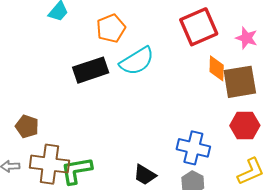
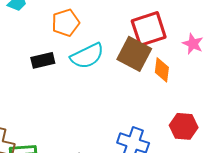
black rectangle: (91, 70) -> (43, 60), size x0.7
brown square: (240, 82) -> (134, 54), moved, turned 32

